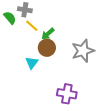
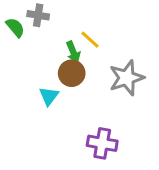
yellow line: (32, 26) -> (90, 40), moved
green arrow: (48, 34) -> (73, 52), turned -72

